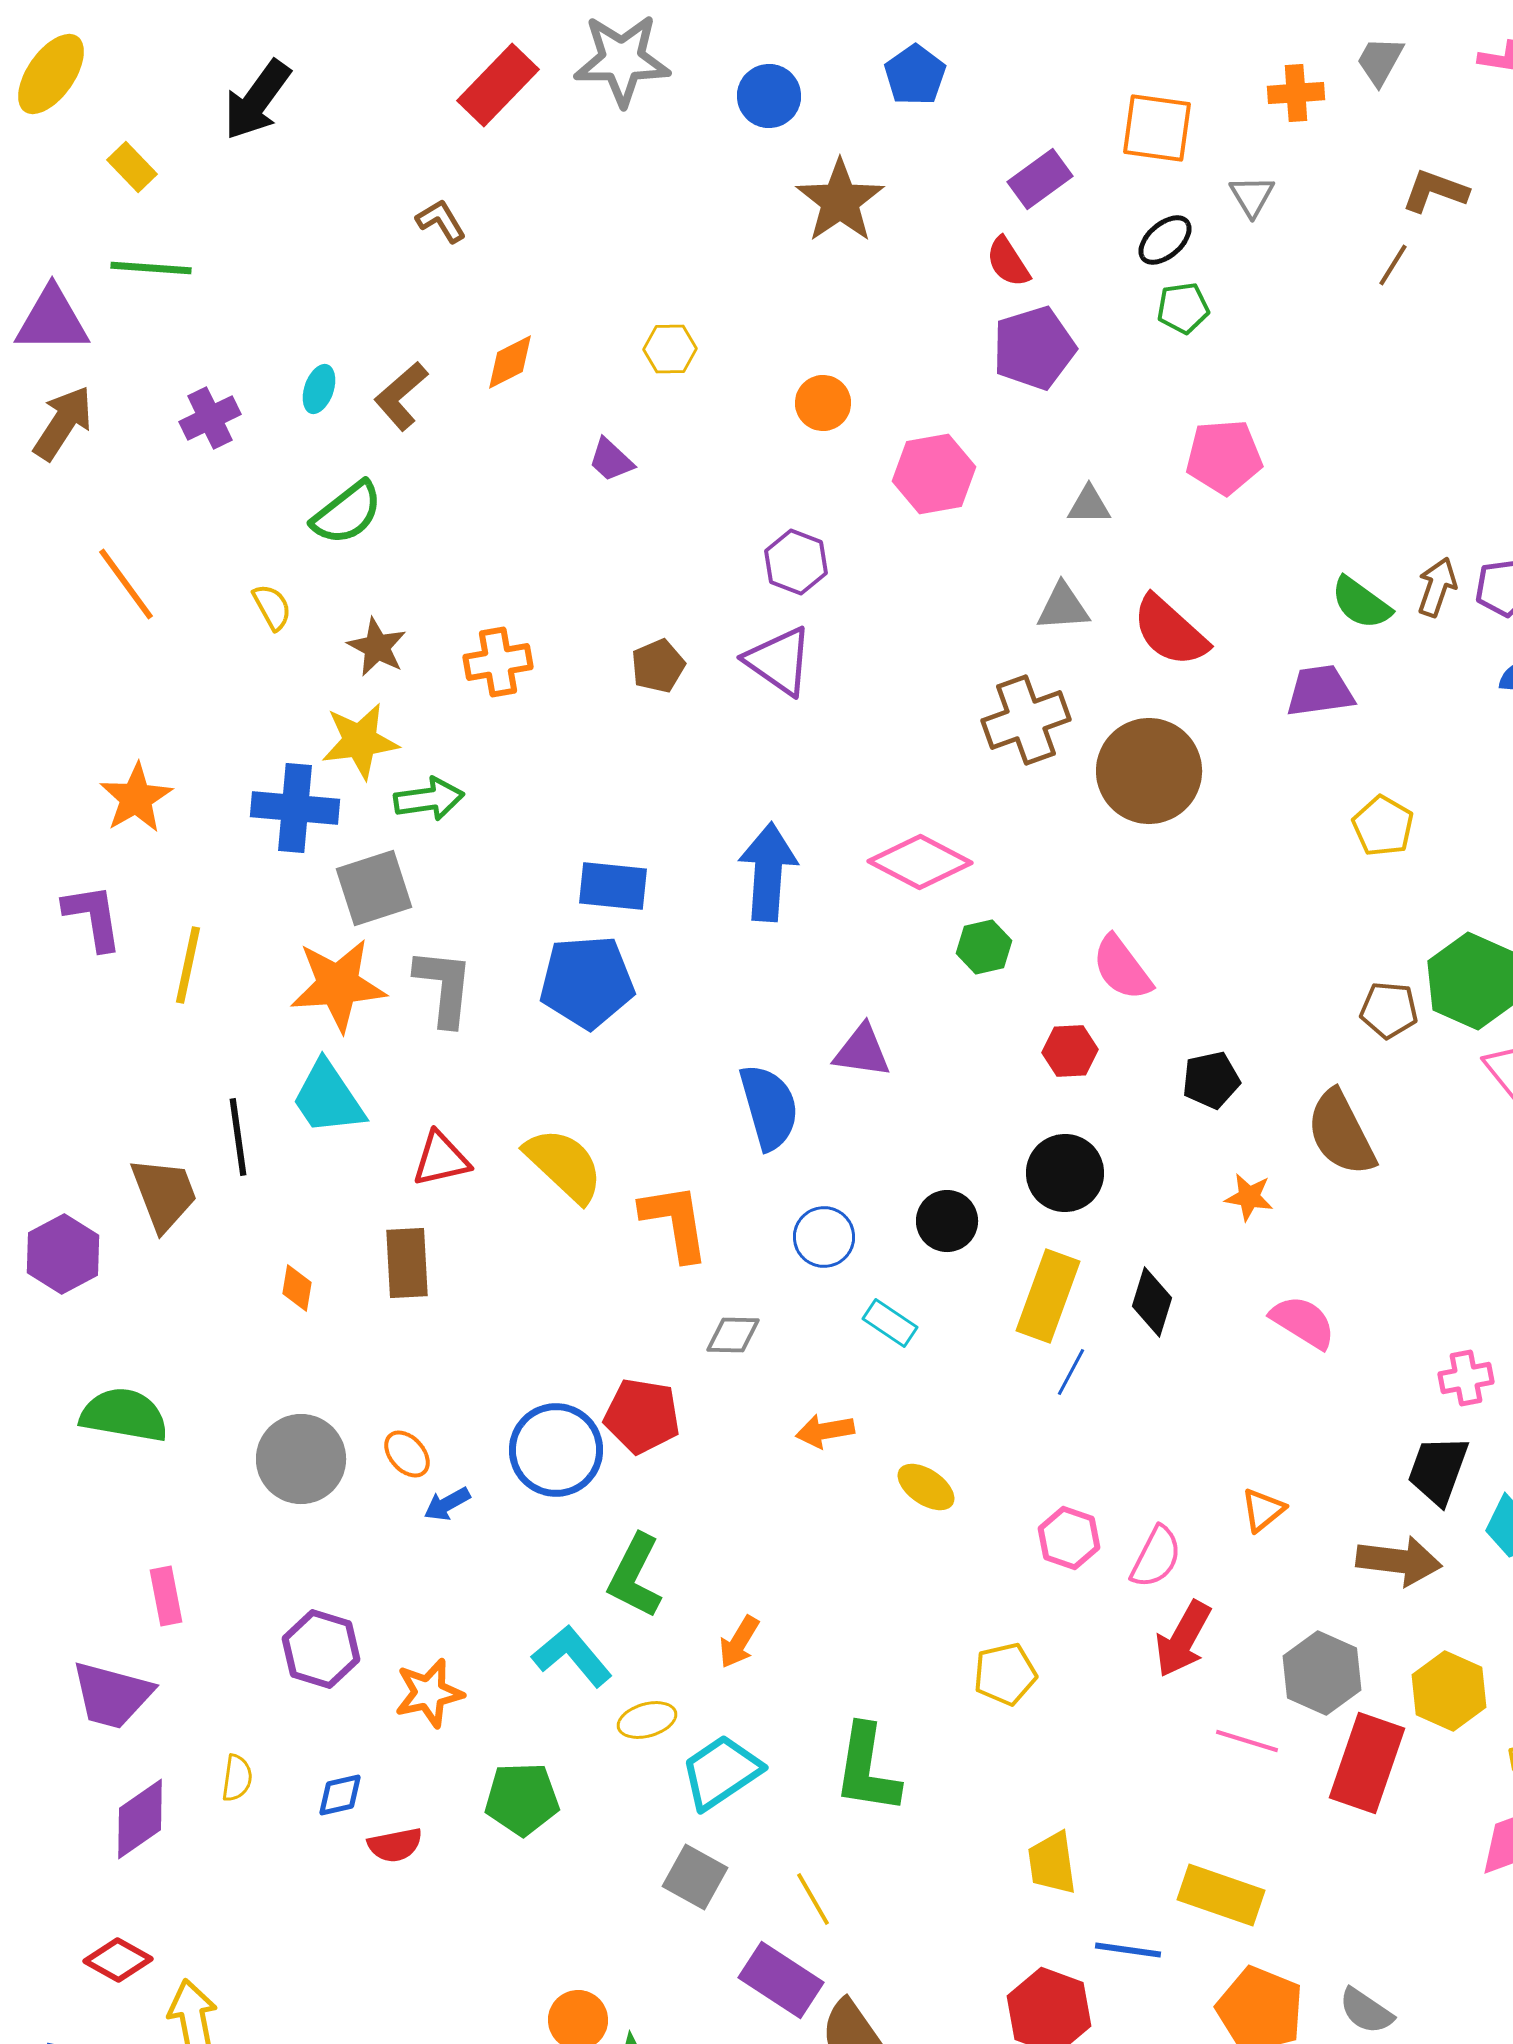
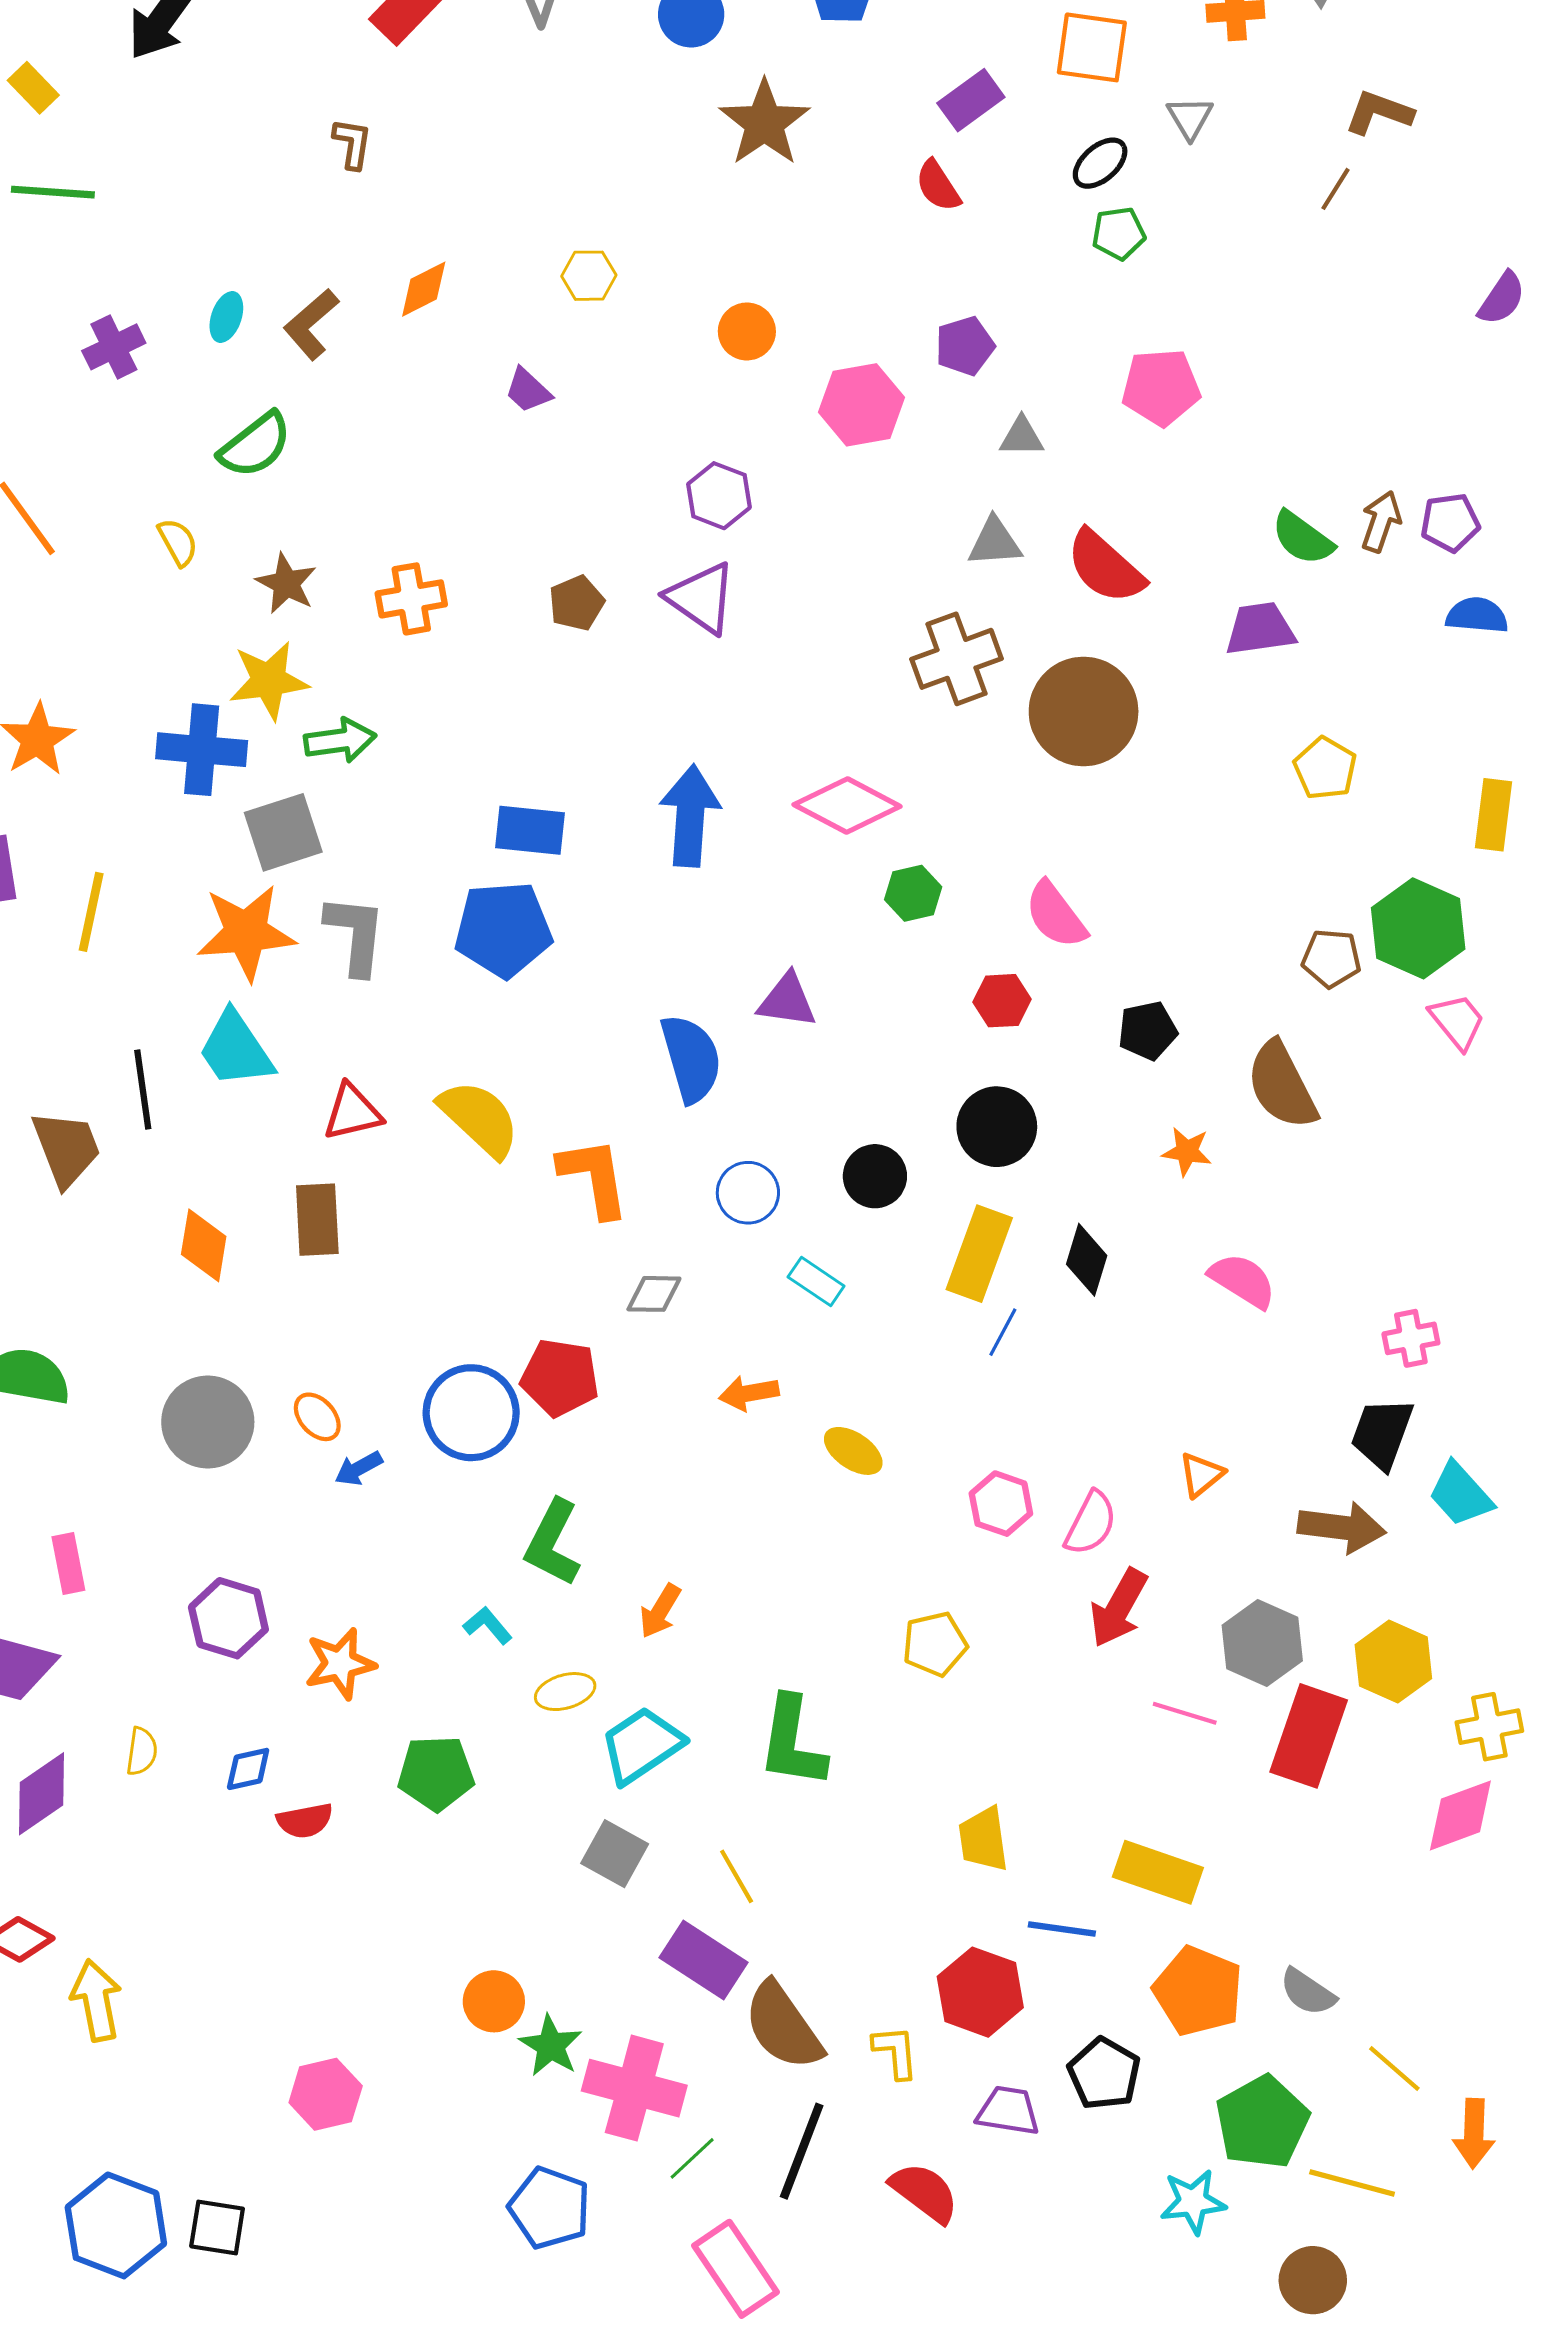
brown L-shape: (441, 221) -> (352, 144), turned 40
purple pentagon: (1034, 348) -> (965, 346), moved, size x0.7
orange diamond: (297, 1288) -> (204, 1245), size x1.5
cyan L-shape: (572, 1656) -> (488, 1625), size x0.6

